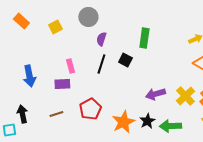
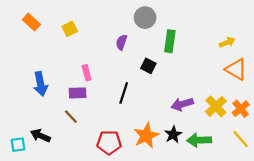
gray circle: (88, 17) -> (145, 18), moved
black line: (101, 64) -> (124, 93), moved
red pentagon: (90, 109) -> (109, 142), moved, turned 30
black arrow: (22, 114) -> (40, 136), moved, turned -54
brown line: (56, 114) -> (71, 117), moved, turned 64

